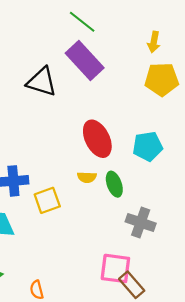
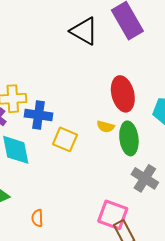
green ellipse: (114, 184) -> (129, 138), size x1.4
yellow square: (47, 200) -> (65, 139), turned 30

